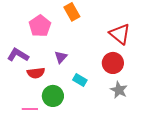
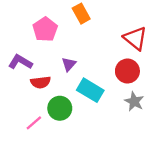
cyan rectangle: (80, 80) -> (90, 90), size x1.6
pink line: (30, 109) -> (34, 123), turned -42

